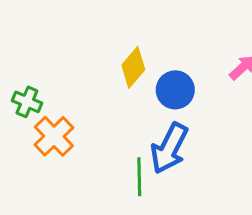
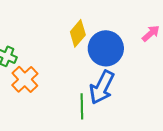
blue circle: (175, 90) -> (106, 48), size x1.4

